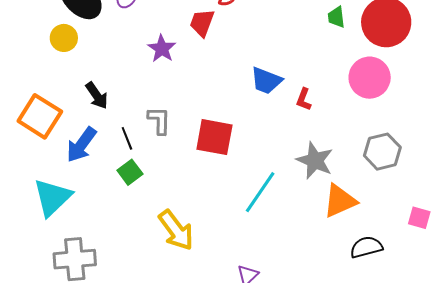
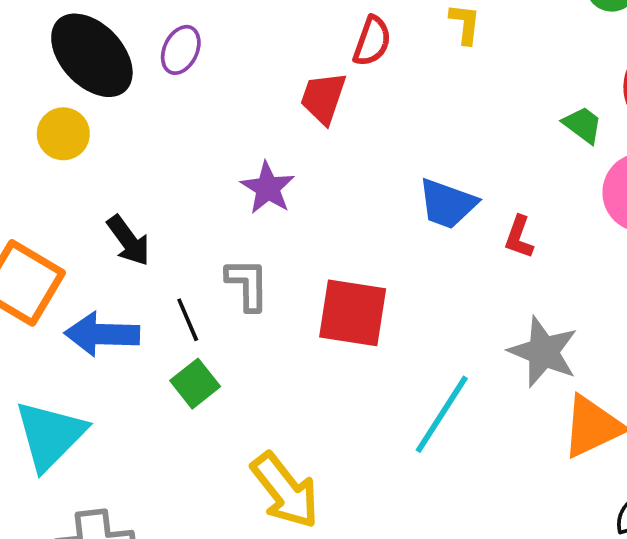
green trapezoid: (336, 17) -> (583, 125), moved, turned 135
purple star: (162, 49) -> (268, 188), moved
blue arrow: (81, 145) -> (102, 334), turned 57

